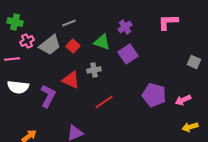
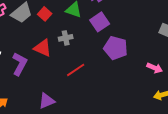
purple pentagon: (154, 95) -> (116, 48), moved
pink arrow: (183, 100) -> (155, 68), turned -133

